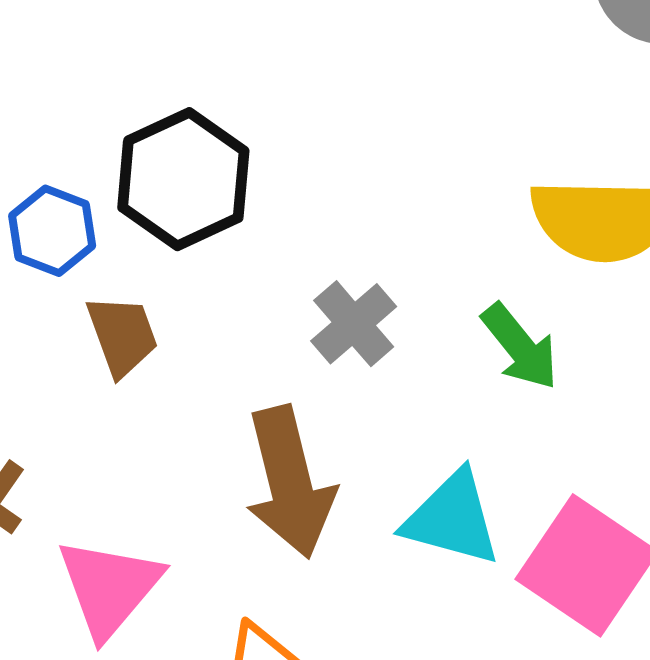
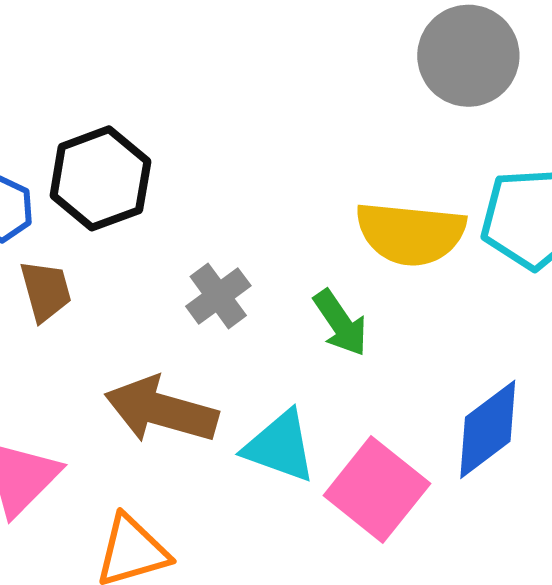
brown arrow: (290, 482) -> (161, 410), turned 115

